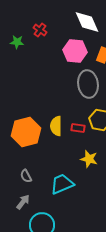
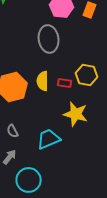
gray ellipse: (88, 84) -> (49, 39), moved
yellow star: (89, 159) -> (76, 114), size x1.4

